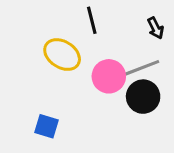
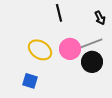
yellow ellipse: (62, 55) -> (40, 50), moved

